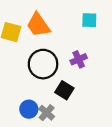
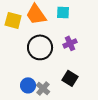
cyan square: (89, 20) -> (63, 12), moved
black square: (64, 90) -> (70, 78), moved

